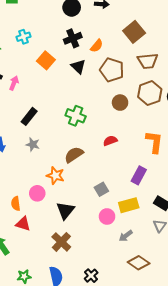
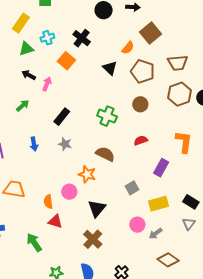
brown square: (134, 32) -> (150, 33), moved
cyan cross: (24, 37) -> (47, 38), moved
black cross: (73, 38) -> (82, 38), moved, turned -30
orange square: (46, 60) -> (66, 61), moved
brown circle: (120, 103) -> (140, 104), moved
brown semicircle: (74, 155) -> (105, 154), turned 60
purple rectangle: (139, 175) -> (161, 168), moved
pink circle: (107, 216) -> (137, 225), moved

